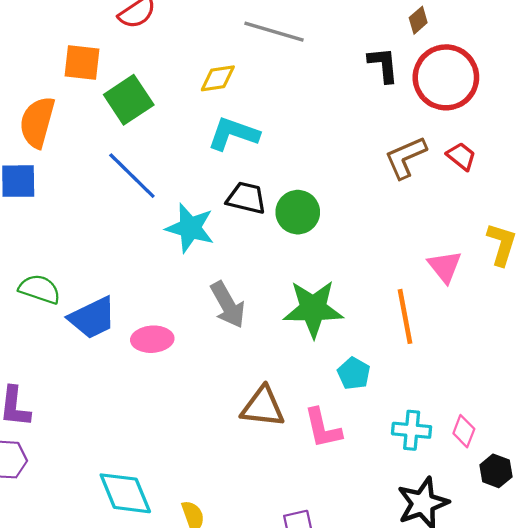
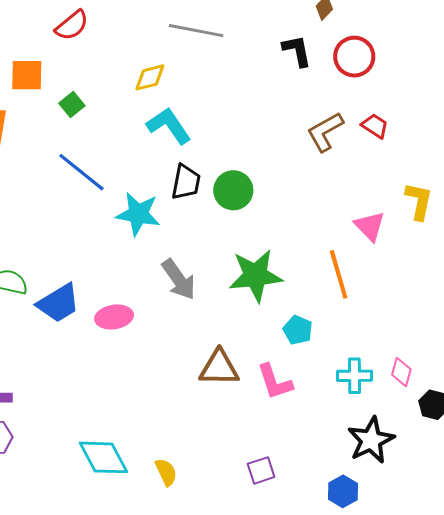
red circle: (446, 77) -> (354, 57), size x0.7
green square: (129, 100) -> (72, 104), size x0.6
cyan L-shape: (233, 134) -> (169, 126), turned 42
black trapezoid: (246, 198) -> (186, 182), turned 93

